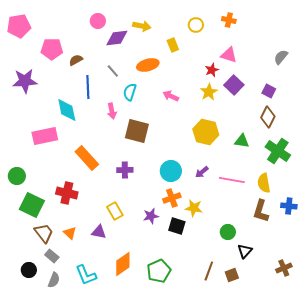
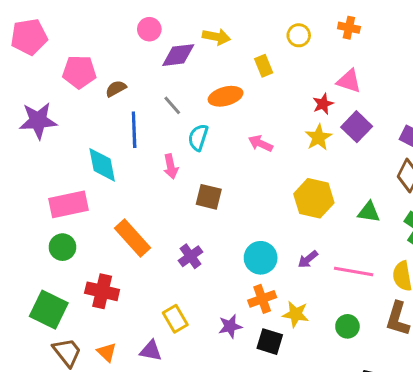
brown square: (137, 131) -> (209, 197), size x0.7
purple cross: (125, 170) -> (190, 256), turned -35
green circle: (17, 176) -> (62, 247), moved
green circle: (228, 232) -> (347, 326), moved

